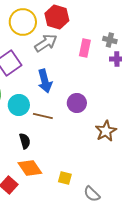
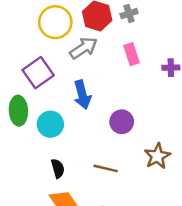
gray cross: (110, 40) -> (129, 14), moved, turned -32
pink rectangle: (85, 48) -> (132, 54), turned -30
brown line: (43, 116) -> (106, 168), moved

